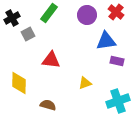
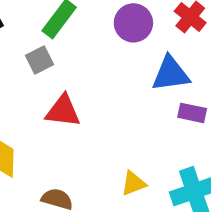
gray square: (28, 34) -> (40, 60), moved
yellow triangle: (85, 83) -> (133, 183), moved

